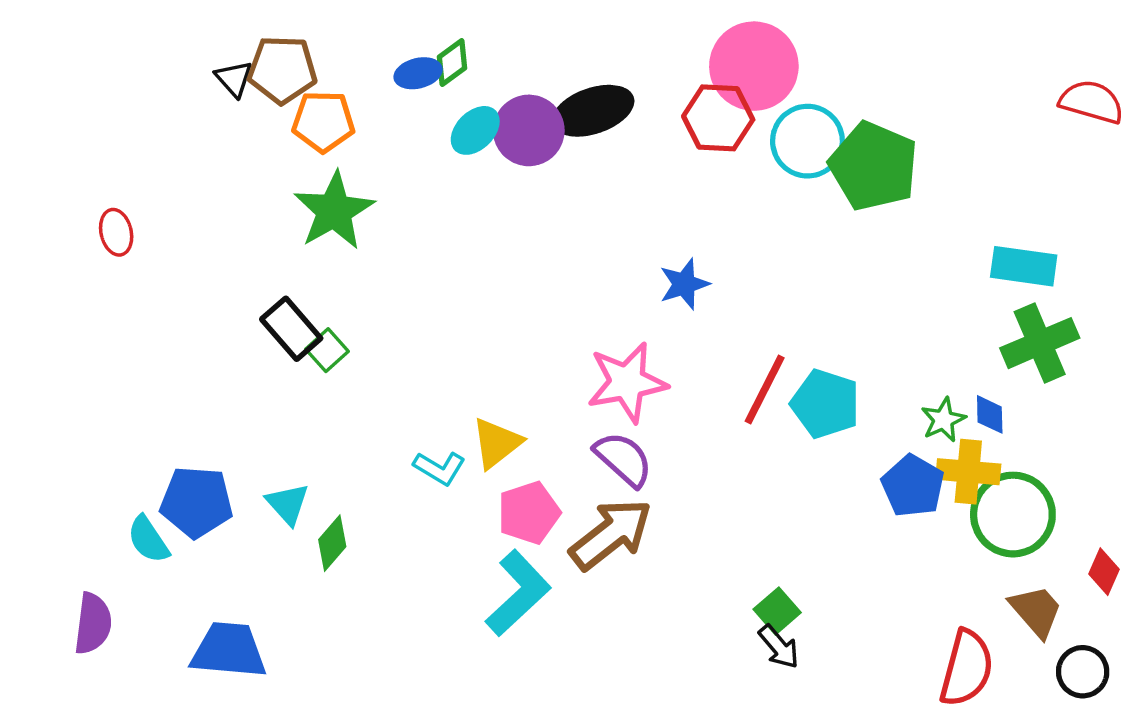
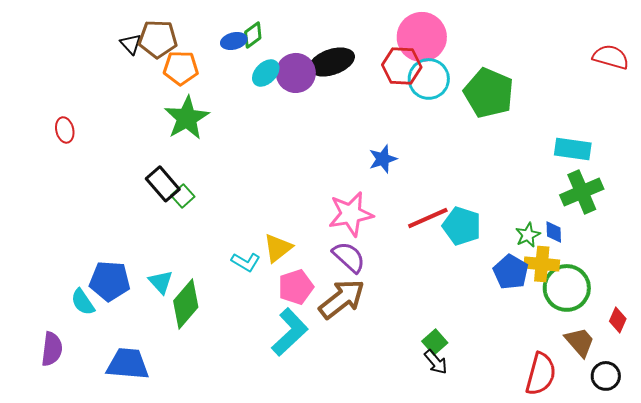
cyan circle: (807, 141) -> (429, 79), moved
red line: (765, 389) -> (428, 218), turned 39
green diamond: (332, 543) -> (186, 304), size x1.6

